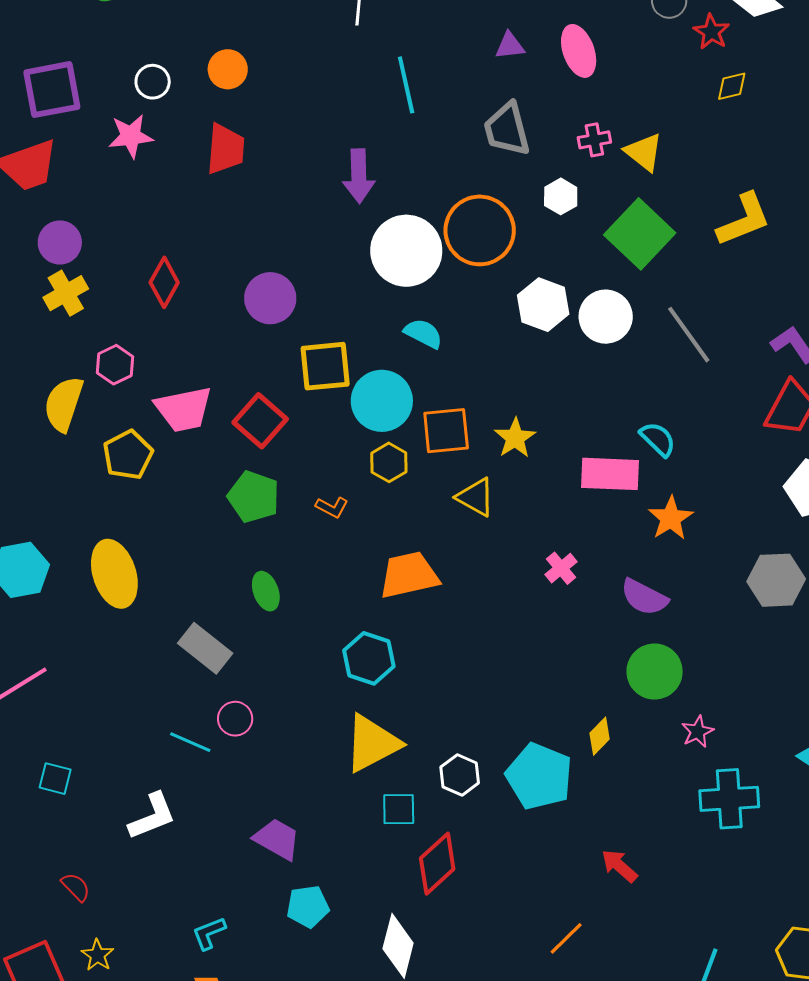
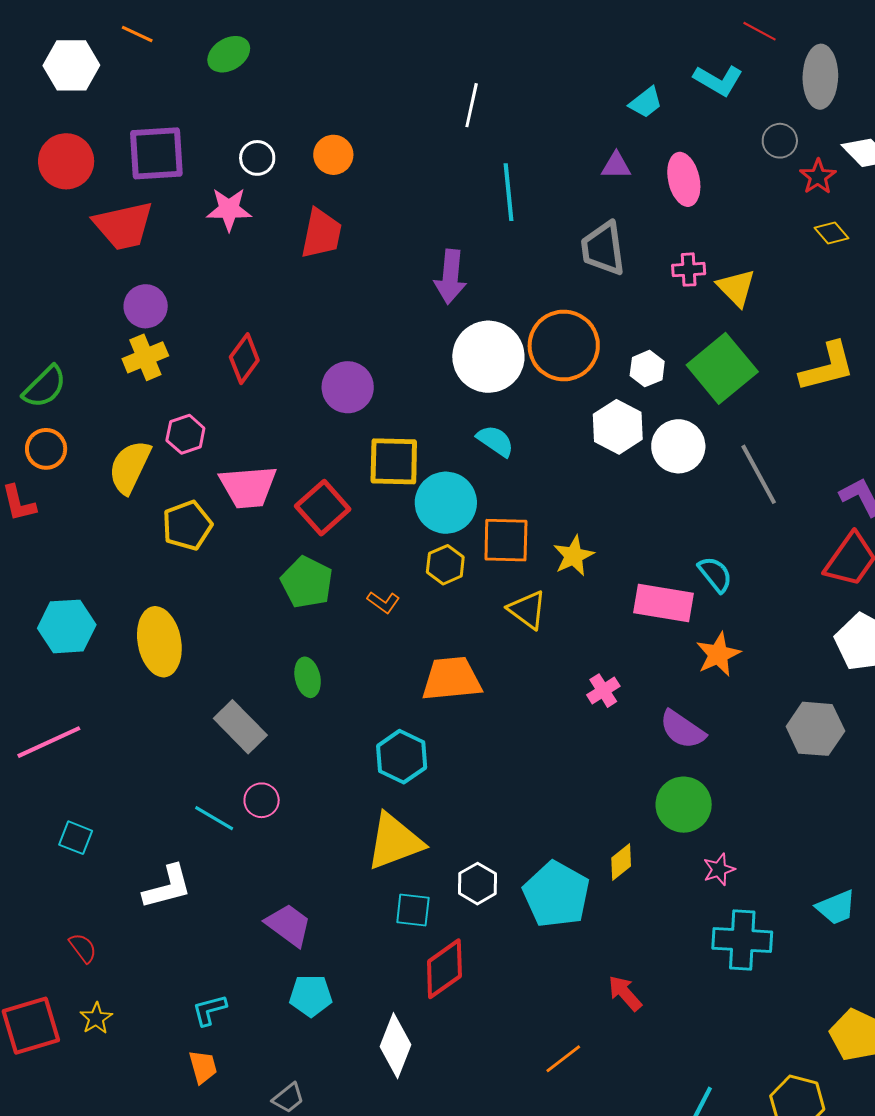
yellow diamond: (732, 86) -> (832, 233), turned 56
white hexagon: (561, 196) -> (647, 369), moved

